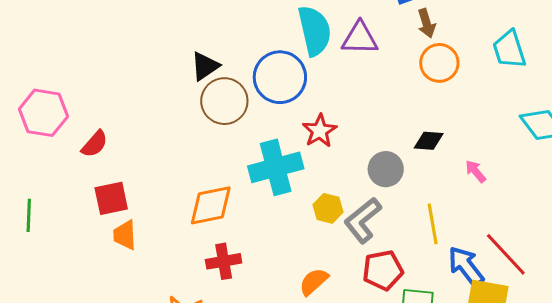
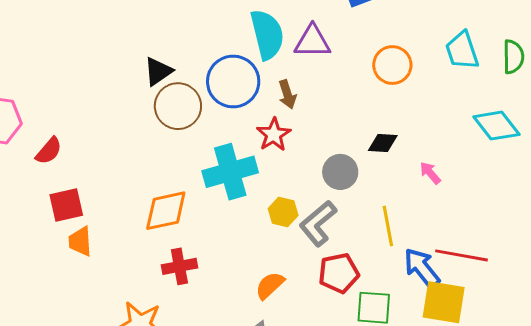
brown arrow: (426, 23) -> (287, 94), moved
red line: (506, 254) -> (462, 255), turned -36

